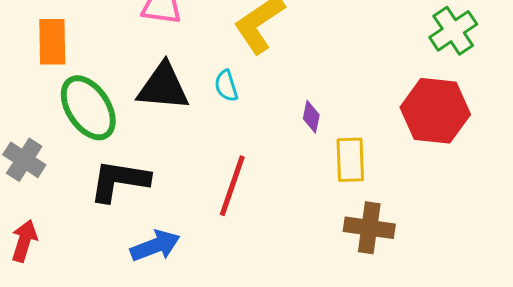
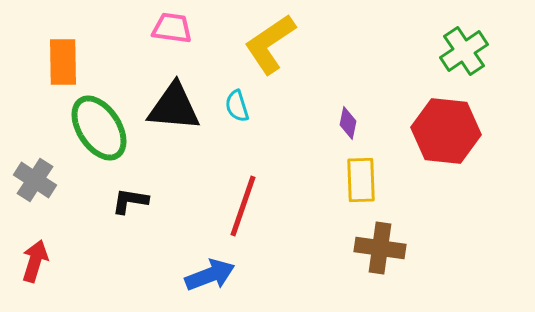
purple diamond: (311, 117) -> (348, 123), moved
black L-shape: (119, 181) -> (130, 201), size x0.6
blue arrow: (155, 246) -> (210, 275), moved

